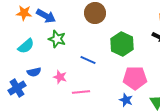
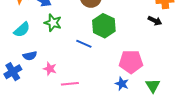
green hexagon: (122, 44) -> (104, 26), moved
pink star: (60, 77) -> (50, 69), moved
pink line: (81, 92) -> (70, 84), moved

